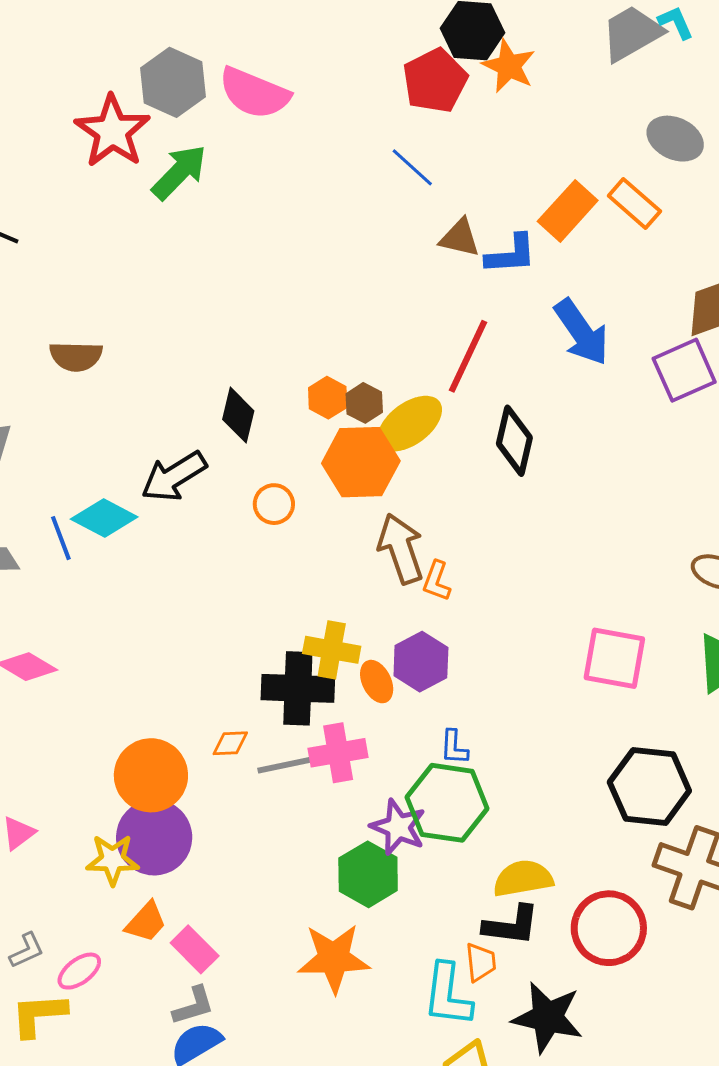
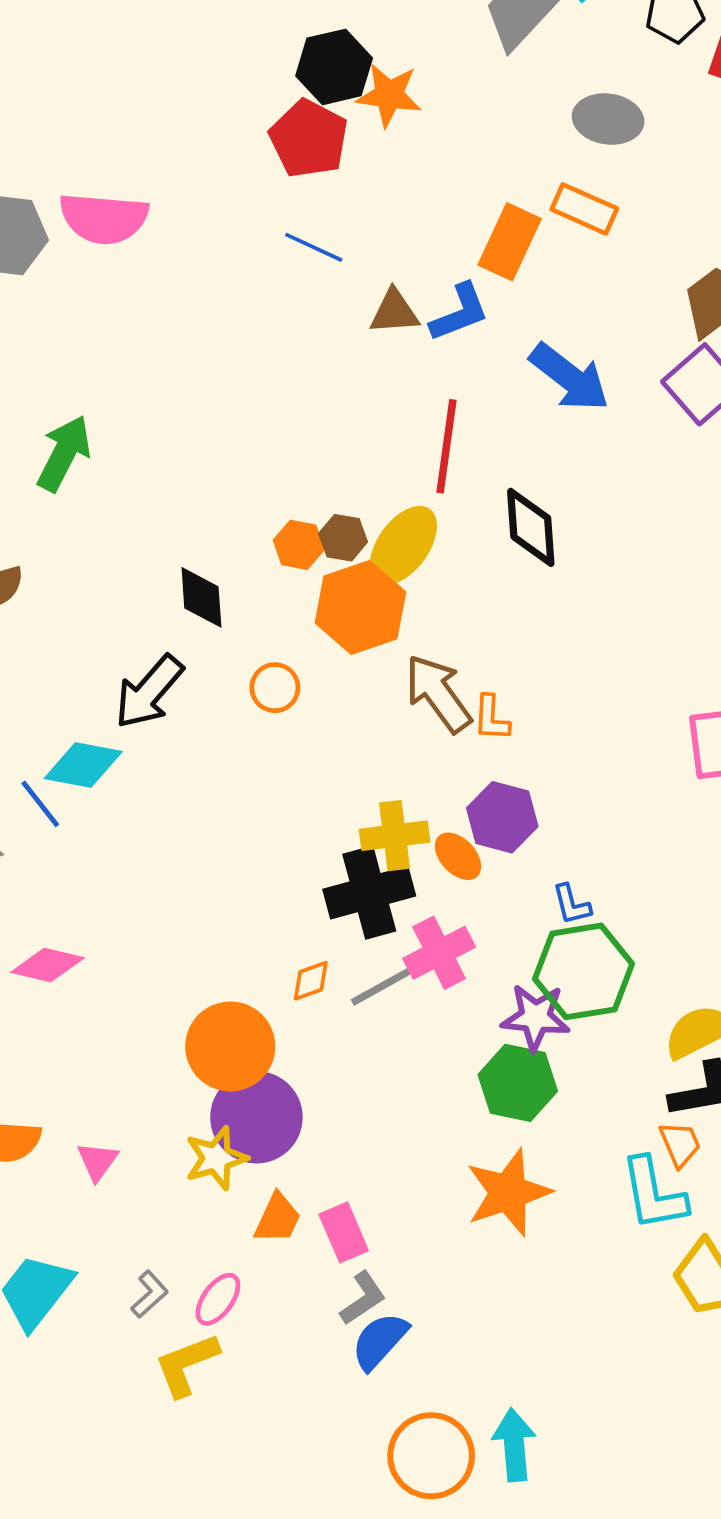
green arrow: (179, 172) -> (64, 453), moved
pink rectangle: (195, 949) -> (344, 1232), turned 39

